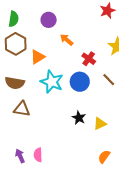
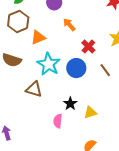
brown triangle: (22, 109) -> (34, 89), moved
pink semicircle: (38, 155) -> (58, 121), moved

